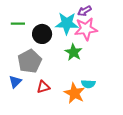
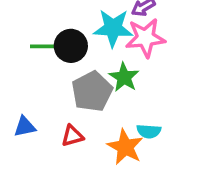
green line: (18, 24) -> (42, 46), moved
gray pentagon: (30, 61) -> (92, 91), moved
blue triangle: (15, 82) -> (25, 127), turned 32

